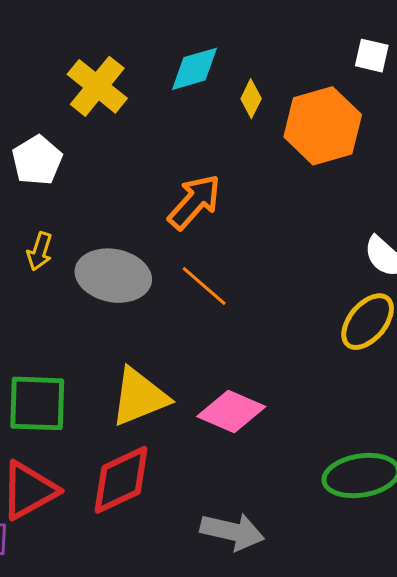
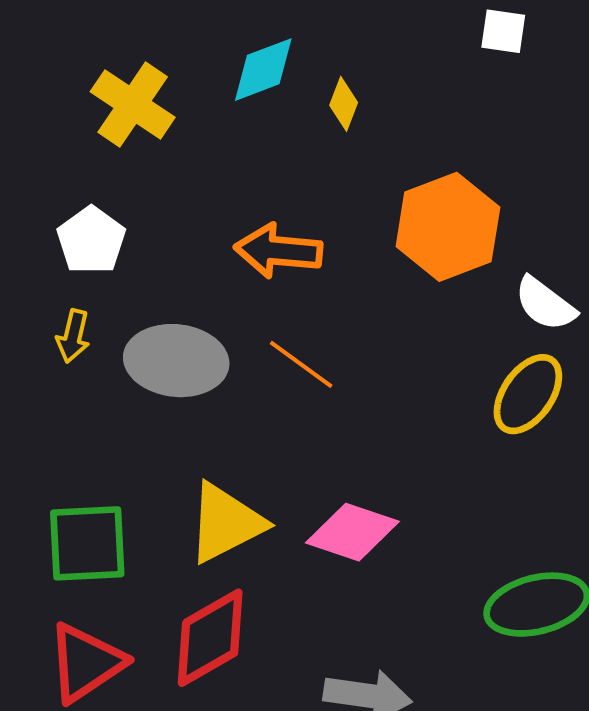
orange hexagon: (323, 126) -> (448, 227), moved
white pentagon: (37, 160) -> (91, 240), moved
orange arrow: (194, 202) -> (278, 251), turned -122

